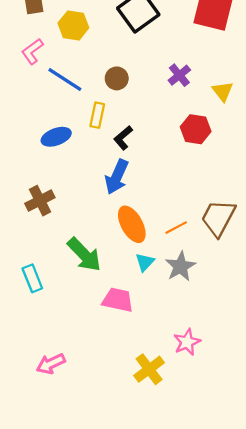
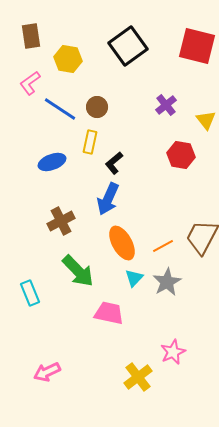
brown circle: (117, 78) -> (97, 107), moved
brown cross: (40, 201) -> (61, 221), moved

